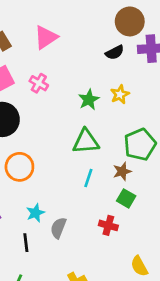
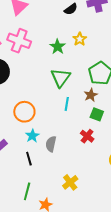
pink cross: (39, 83) -> (19, 41), size x1.6
green triangle: (86, 142) -> (61, 78), turned -40
orange circle: (19, 167) -> (24, 112), moved
red cross: (108, 225) -> (87, 136), turned 32

